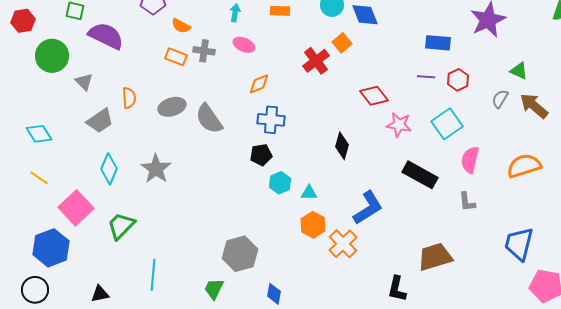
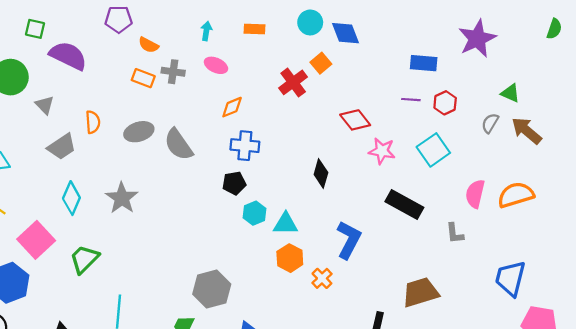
pink semicircle: (470, 160) -> (475, 194), moved
cyan triangle: (309, 193) -> (286, 224), size x1.4
blue L-shape: (368, 208) -> (349, 240), turned -30
orange cross: (343, 244) -> (322, 278), size x0.7

